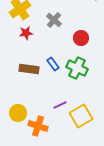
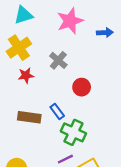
red circle: (81, 38) -> (82, 87), moved
green cross: (77, 68) -> (73, 132), moved

